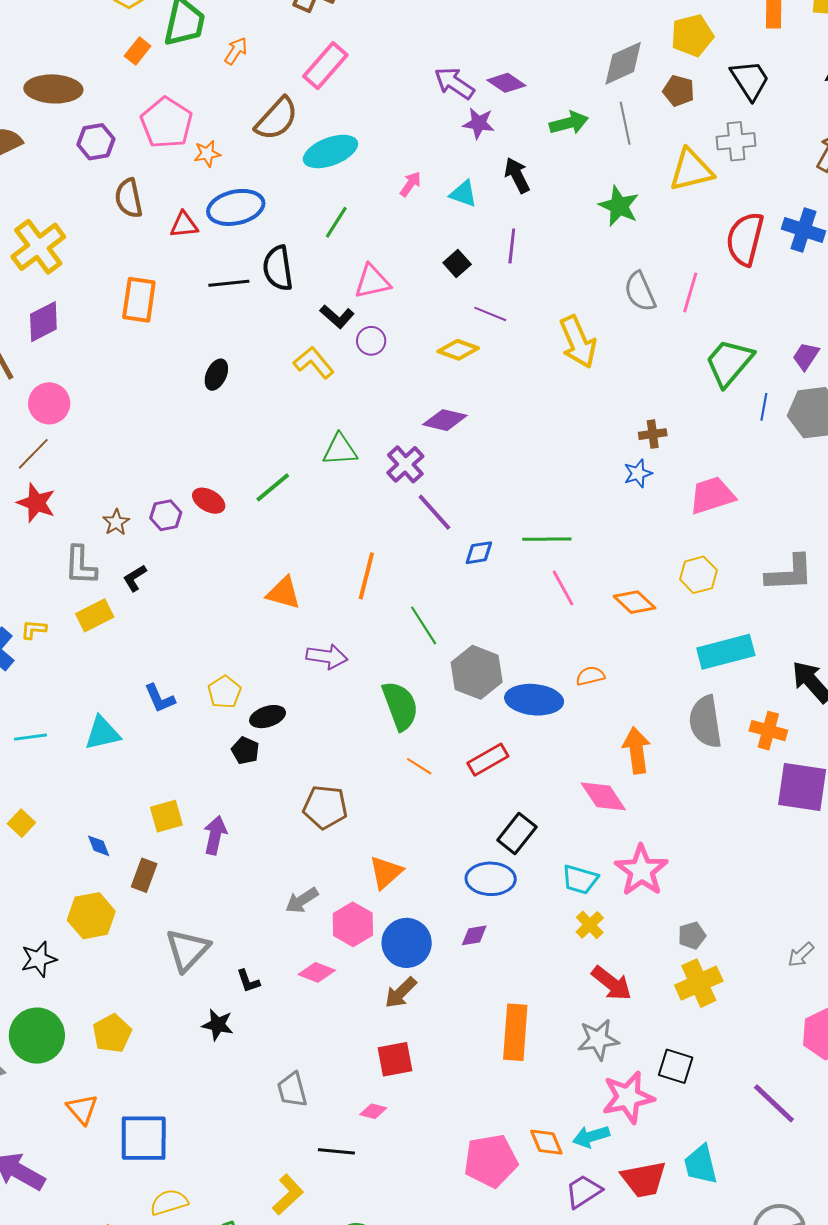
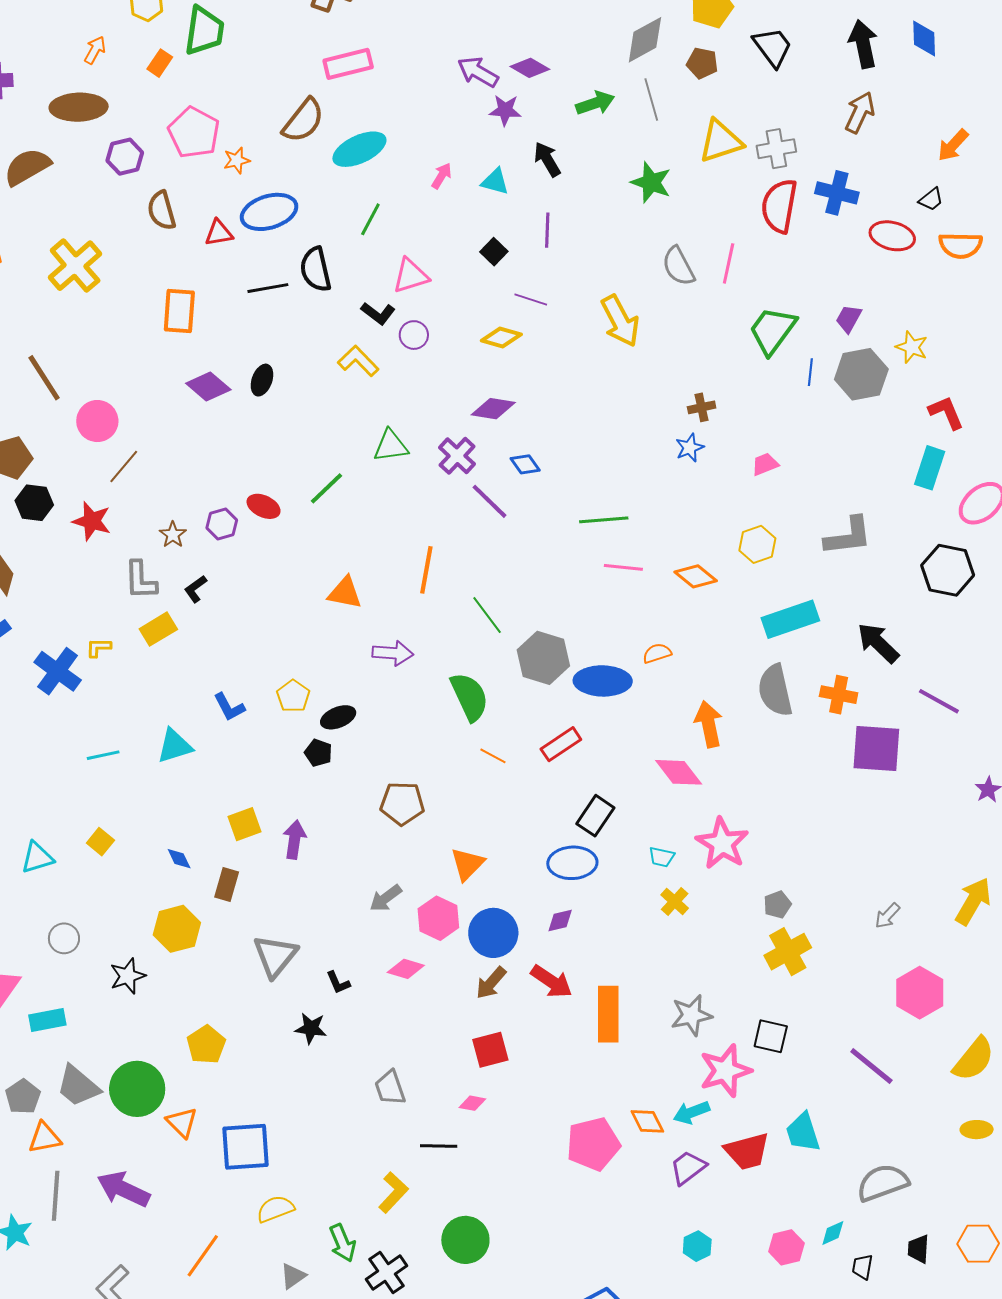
orange arrow: (236, 51) -> (95, 50), moved
pink rectangle: (325, 66) -> (348, 64), turned 39
gray cross: (736, 141) -> (776, 149), moved
purple diamond: (43, 322) -> (208, 386), moved, turned 72
brown line: (33, 454) -> (124, 466), moved
pink trapezoid: (712, 495) -> (765, 464), size x0.6
blue diamond: (479, 553) -> (525, 464), moved, turned 68
pink line: (563, 588) -> (623, 567), turned -51
cyan trapezoid: (580, 879) -> (662, 857), size x0.7
red arrow: (612, 983) -> (552, 981), moved
green circle: (37, 1036) -> (137, 1089), moved

